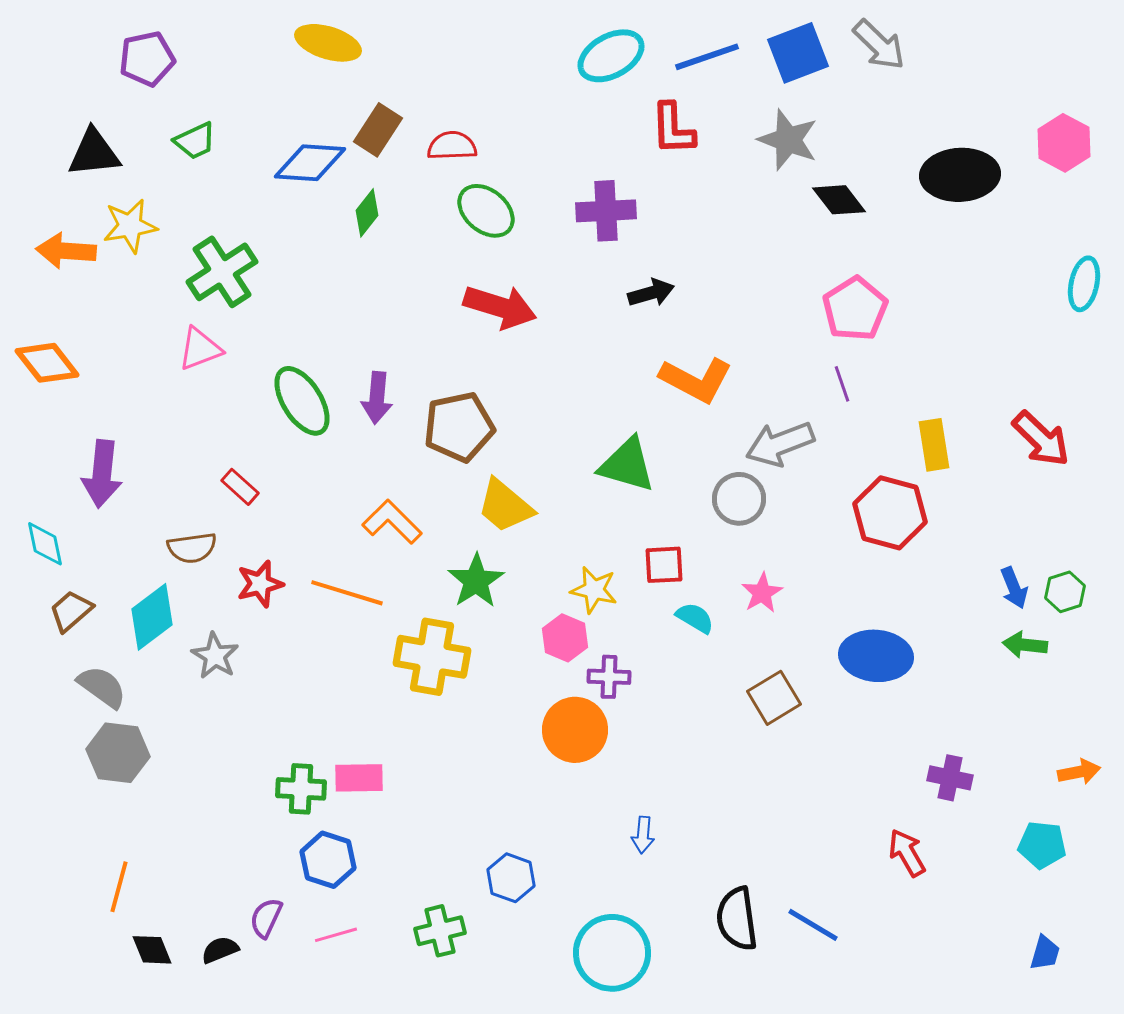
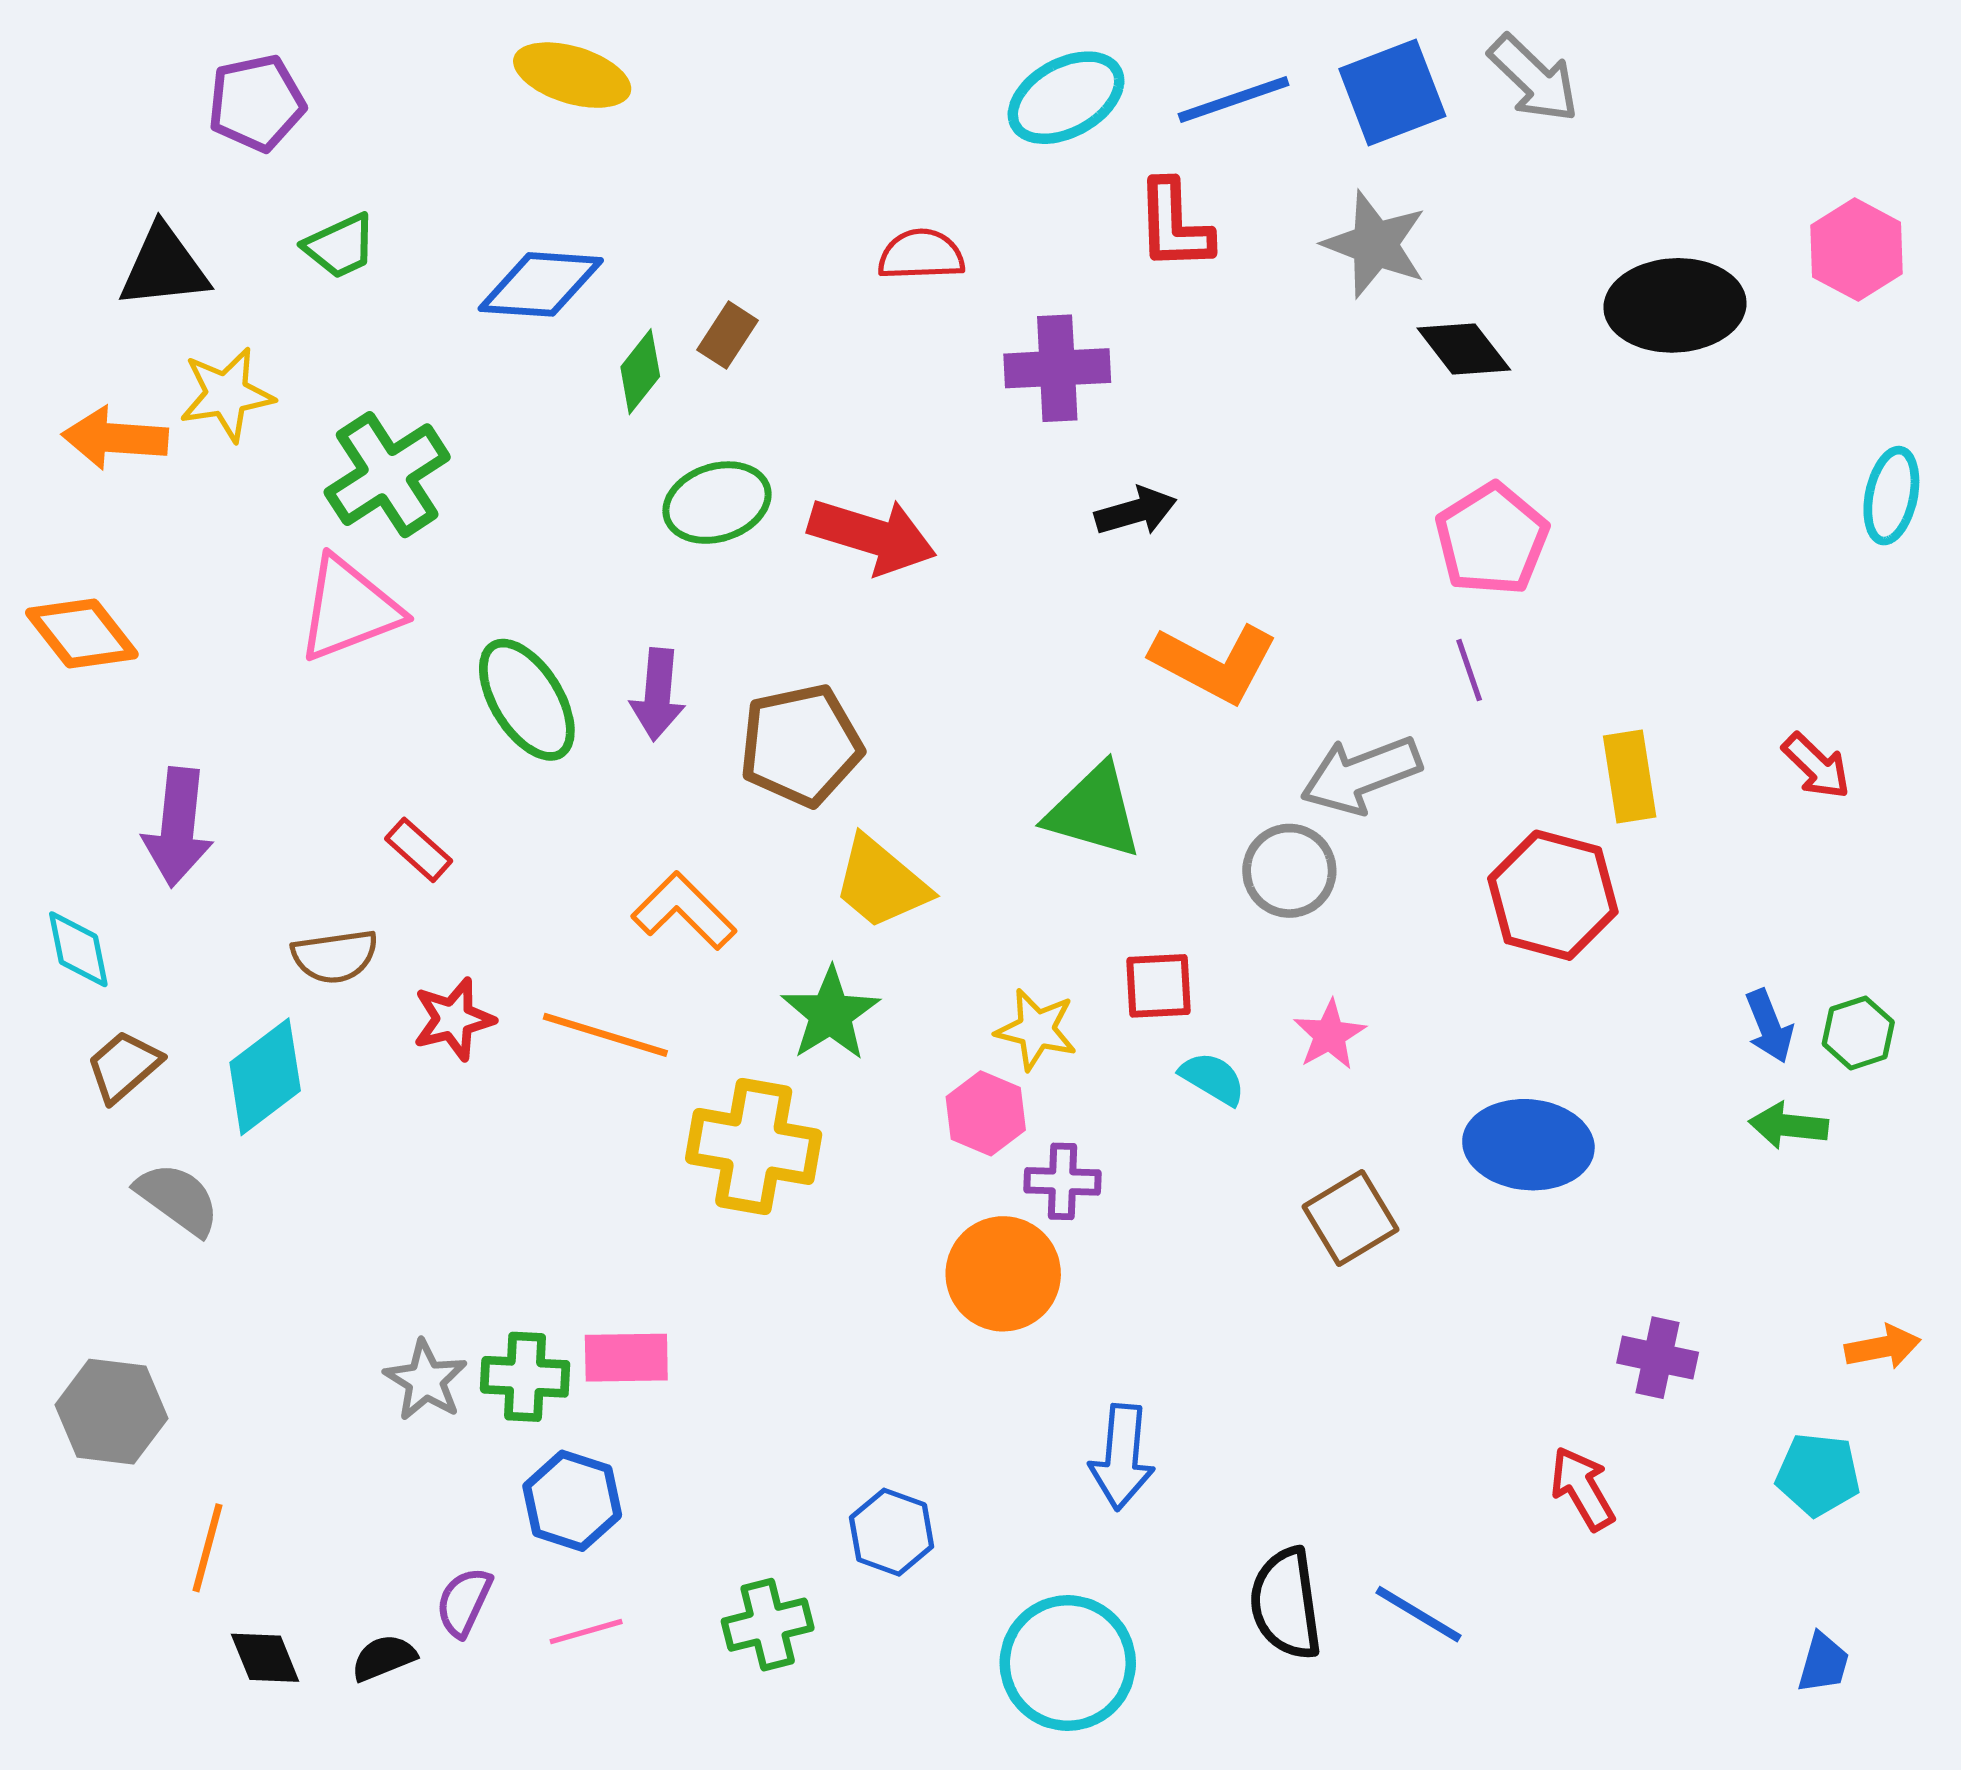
brown rectangle: (378, 130) -> (727, 335), moved, size x0.7
red semicircle: (452, 146) -> (921, 255), moved
green ellipse: (486, 211) -> (717, 503), moved, turned -58
pink triangle: (200, 349) -> (349, 609), size x1.4
red arrow: (1041, 439) -> (1816, 766), size x0.7
gray star: (215, 656) -> (426, 1380), moved
gray hexagon: (118, 753) -> (111, 1412), moved
blue arrow: (643, 835) -> (1122, 1457), size x1.6

